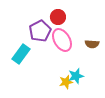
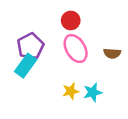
purple pentagon: (40, 31) -> (30, 46), moved
yellow star: (66, 82) -> (71, 91), moved

